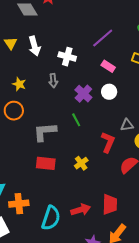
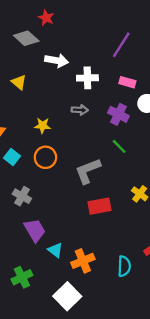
white arrow: (34, 46) -> (57, 61), moved, turned -48
pink rectangle: (108, 66) -> (127, 82), moved
gray arrow: (53, 81) -> (80, 110), turned -64
cyan semicircle: (51, 218) -> (124, 266), size x0.7

